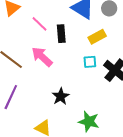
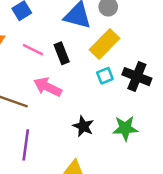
yellow rectangle: (97, 37) -> (104, 44), size x1.4
green star: (89, 122) -> (125, 128), moved

